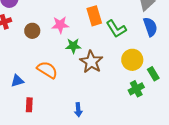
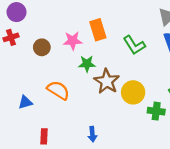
orange rectangle: (94, 16) -> (98, 30), moved
yellow circle: (132, 60) -> (133, 92), moved
green cross: (136, 89) -> (156, 111), turned 35
red rectangle: (29, 105) -> (44, 136), moved

